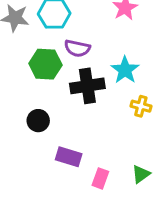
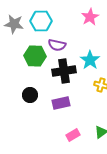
purple rectangle: (69, 157) -> (61, 103), moved, turned -30
pink rectangle: (100, 178) -> (73, 135), turned 40

